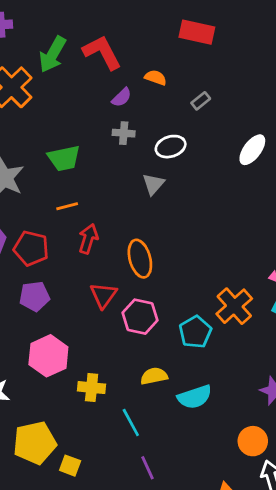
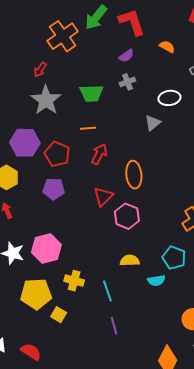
purple semicircle: (122, 97) -> (126, 56), moved
gray cross: (124, 133) -> (127, 82), moved, turned -35
cyan pentagon: (195, 332) -> (174, 258), moved, turned -30
pink hexagon: (48, 356) -> (46, 249), moved
yellow cross: (92, 388) -> (74, 281), moved
cyan semicircle: (195, 397) -> (156, 280), size x0.7

